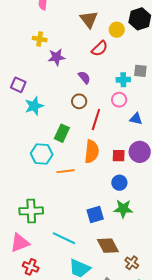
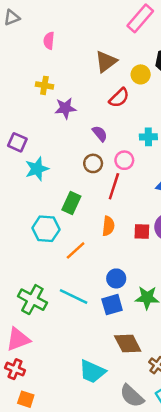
brown triangle: (89, 19) -> (106, 61), turned 30
pink circle: (119, 100) -> (124, 160), moved
orange semicircle: (92, 151) -> (108, 226), size x0.7
orange line: (66, 171) -> (76, 250), turned -36
blue circle: (119, 183) -> (116, 278), moved
green cross: (31, 211) -> (32, 300), turned 30
cyan line: (64, 238) -> (74, 297), moved
red cross: (31, 267) -> (15, 369), moved

